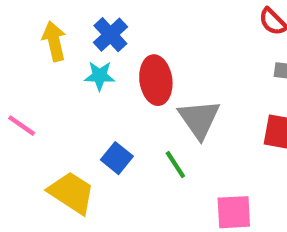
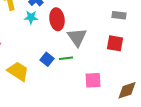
blue square: (117, 158) -> (47, 59), moved
green line: (175, 165) -> (66, 58), turned -64

